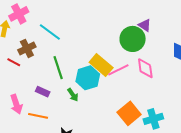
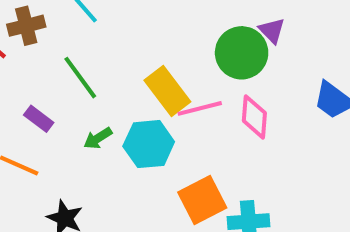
green line: (58, 68) -> (80, 78), turned -30
cyan hexagon: (88, 78) -> (149, 144), moved
green arrow: (73, 95) -> (98, 138), turned 80

